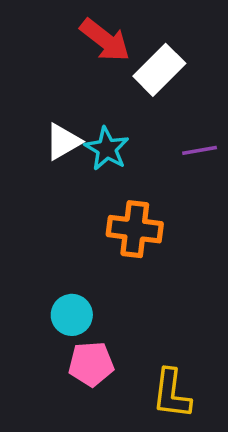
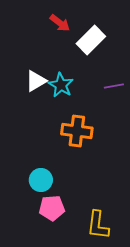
red arrow: (105, 40) -> (60, 23), size x0.7

